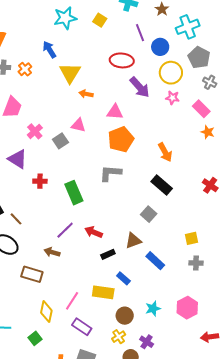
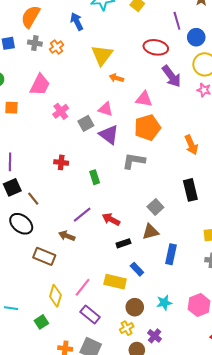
blue arrow: (49, 50) -> (77, 22), moved
purple triangle: (18, 159) -> (109, 135), moved
black rectangle: (162, 185) -> (190, 190), moved, turned 30
green rectangle: (74, 193) -> (95, 177), size x0.6
gray square: (149, 214) -> (155, 207), moved
blue rectangle: (155, 261) -> (171, 254), turned 54

